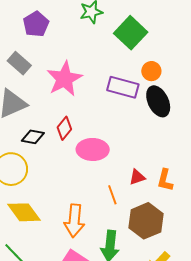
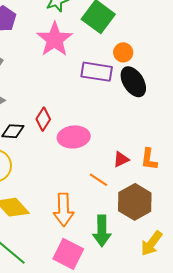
pink star: (64, 79) -> (55, 39), moved
orange line: (112, 195) -> (98, 180), turned -30

